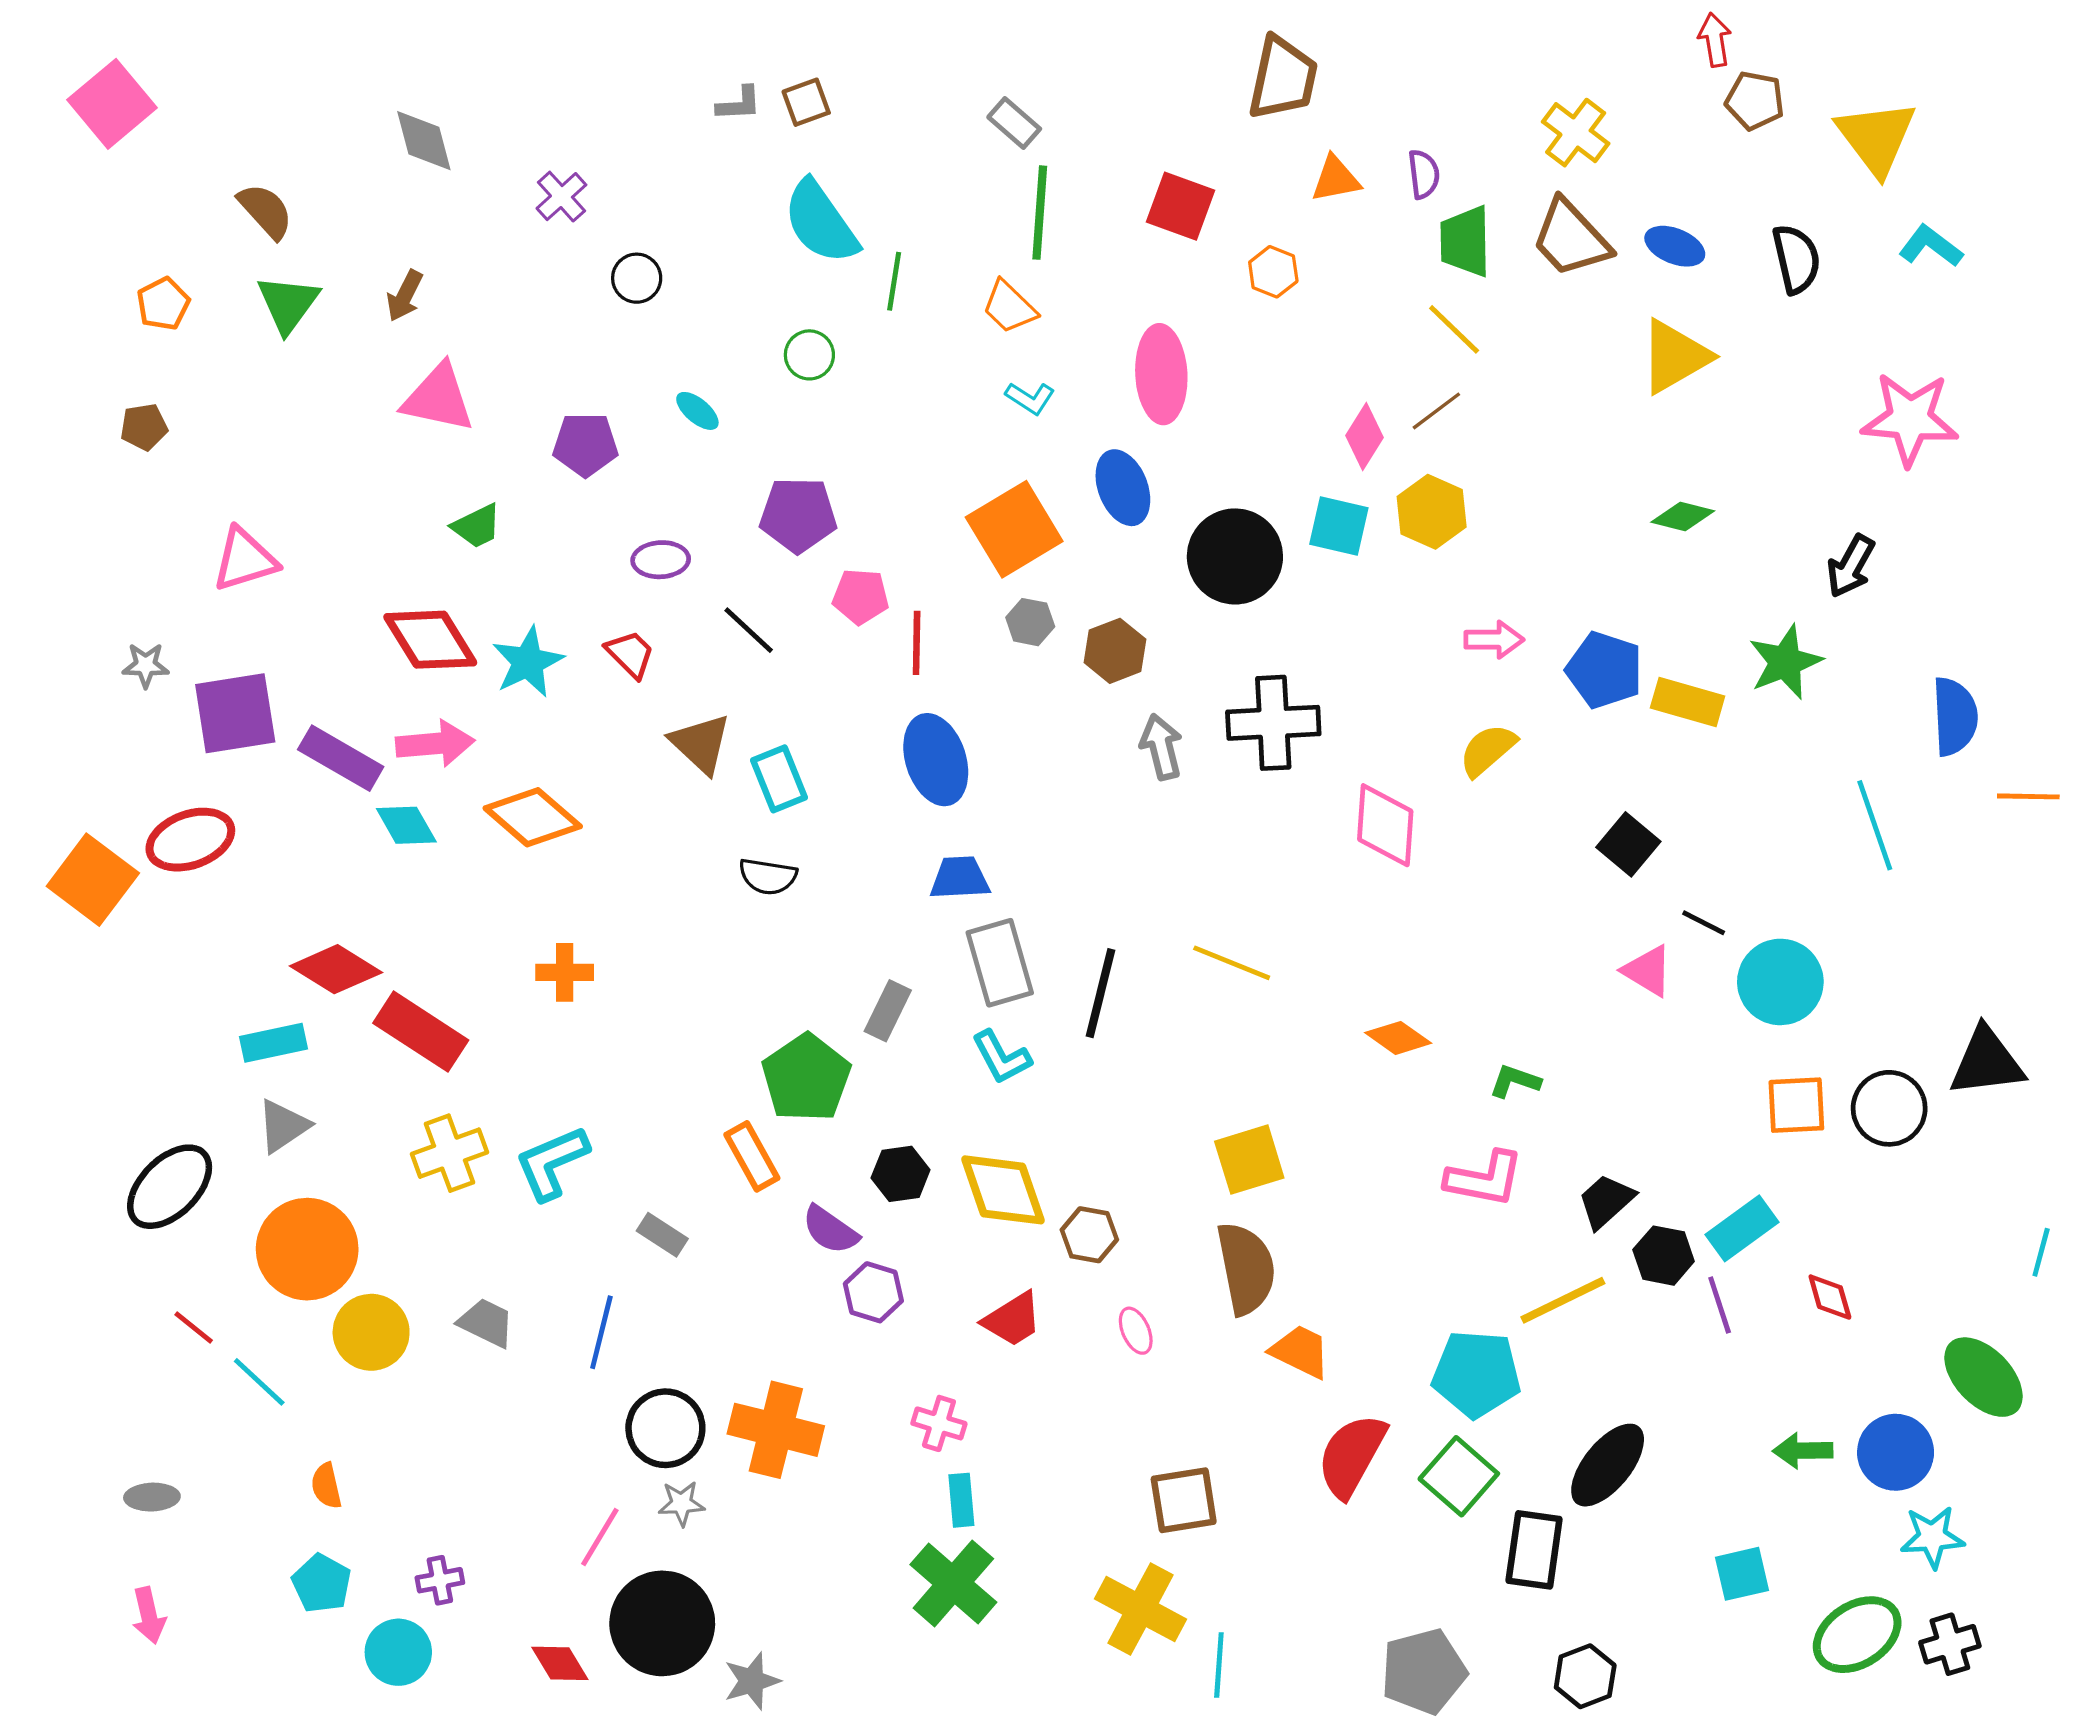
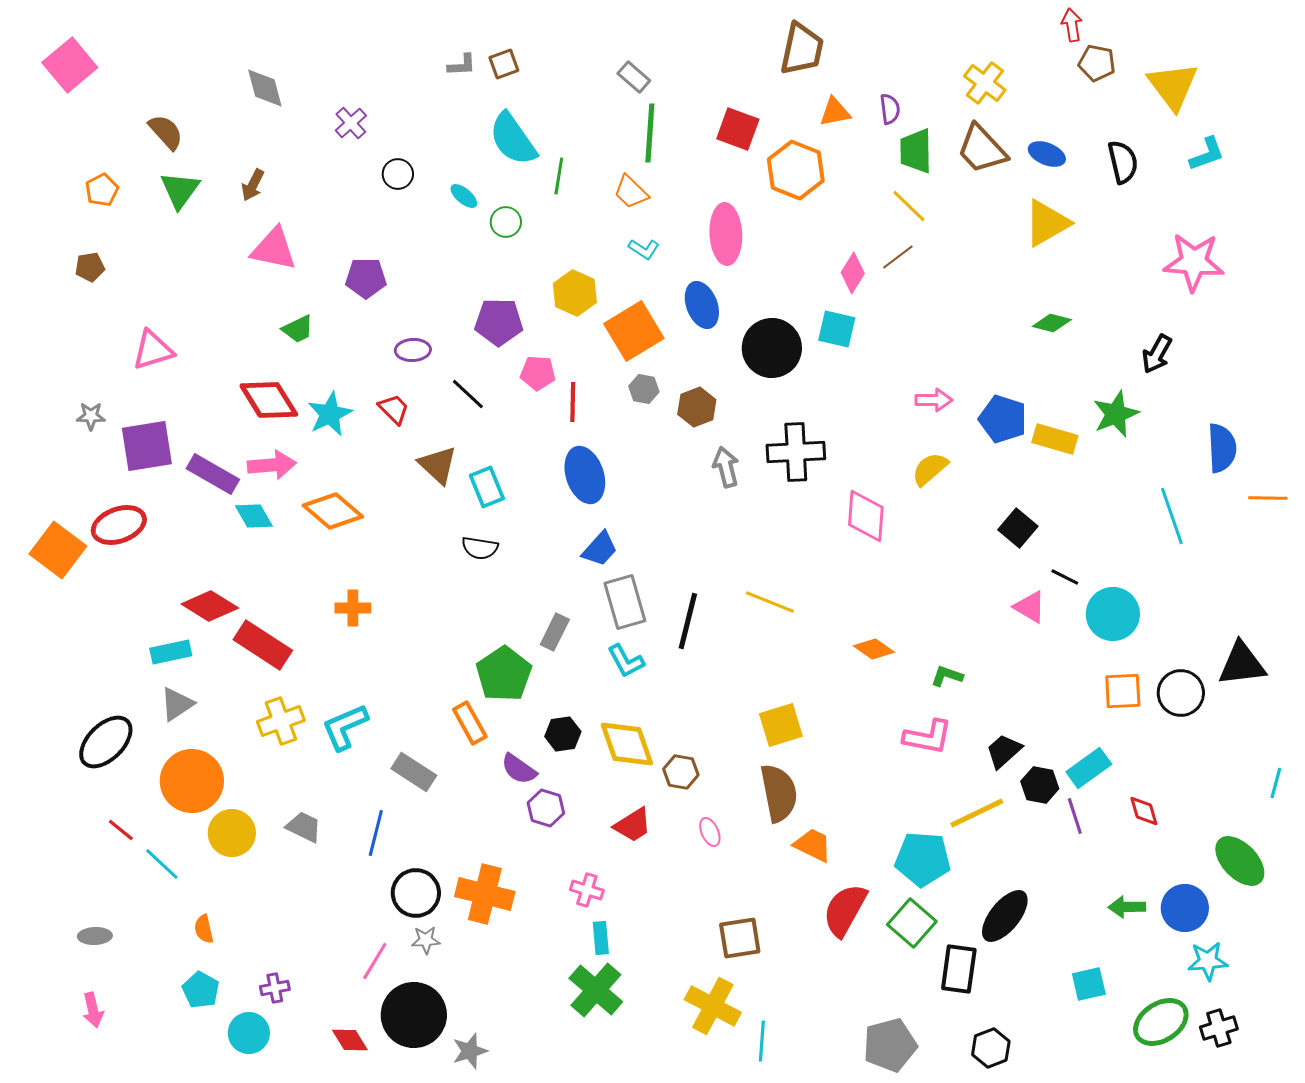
cyan L-shape: (1931, 246) -> (1207, 154), turned 123
orange hexagon: (1273, 272) -> (796, 170), size x1.8
cyan ellipse: (697, 411) -> (464, 196), moved
yellow hexagon: (1432, 512) -> (575, 293), moved
blue trapezoid: (960, 878) -> (600, 549), turned 135
gray rectangle: (662, 1235) -> (414, 772), size x1.4

